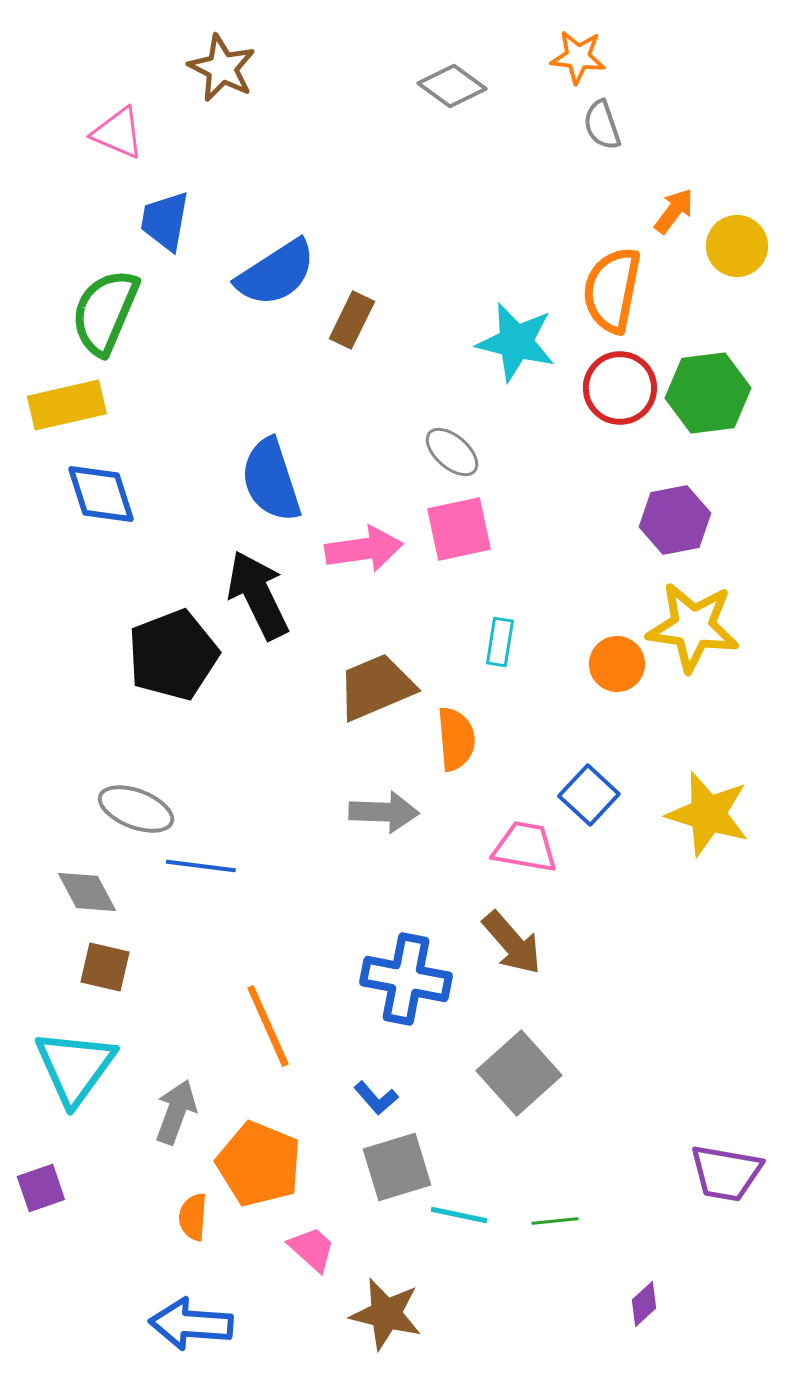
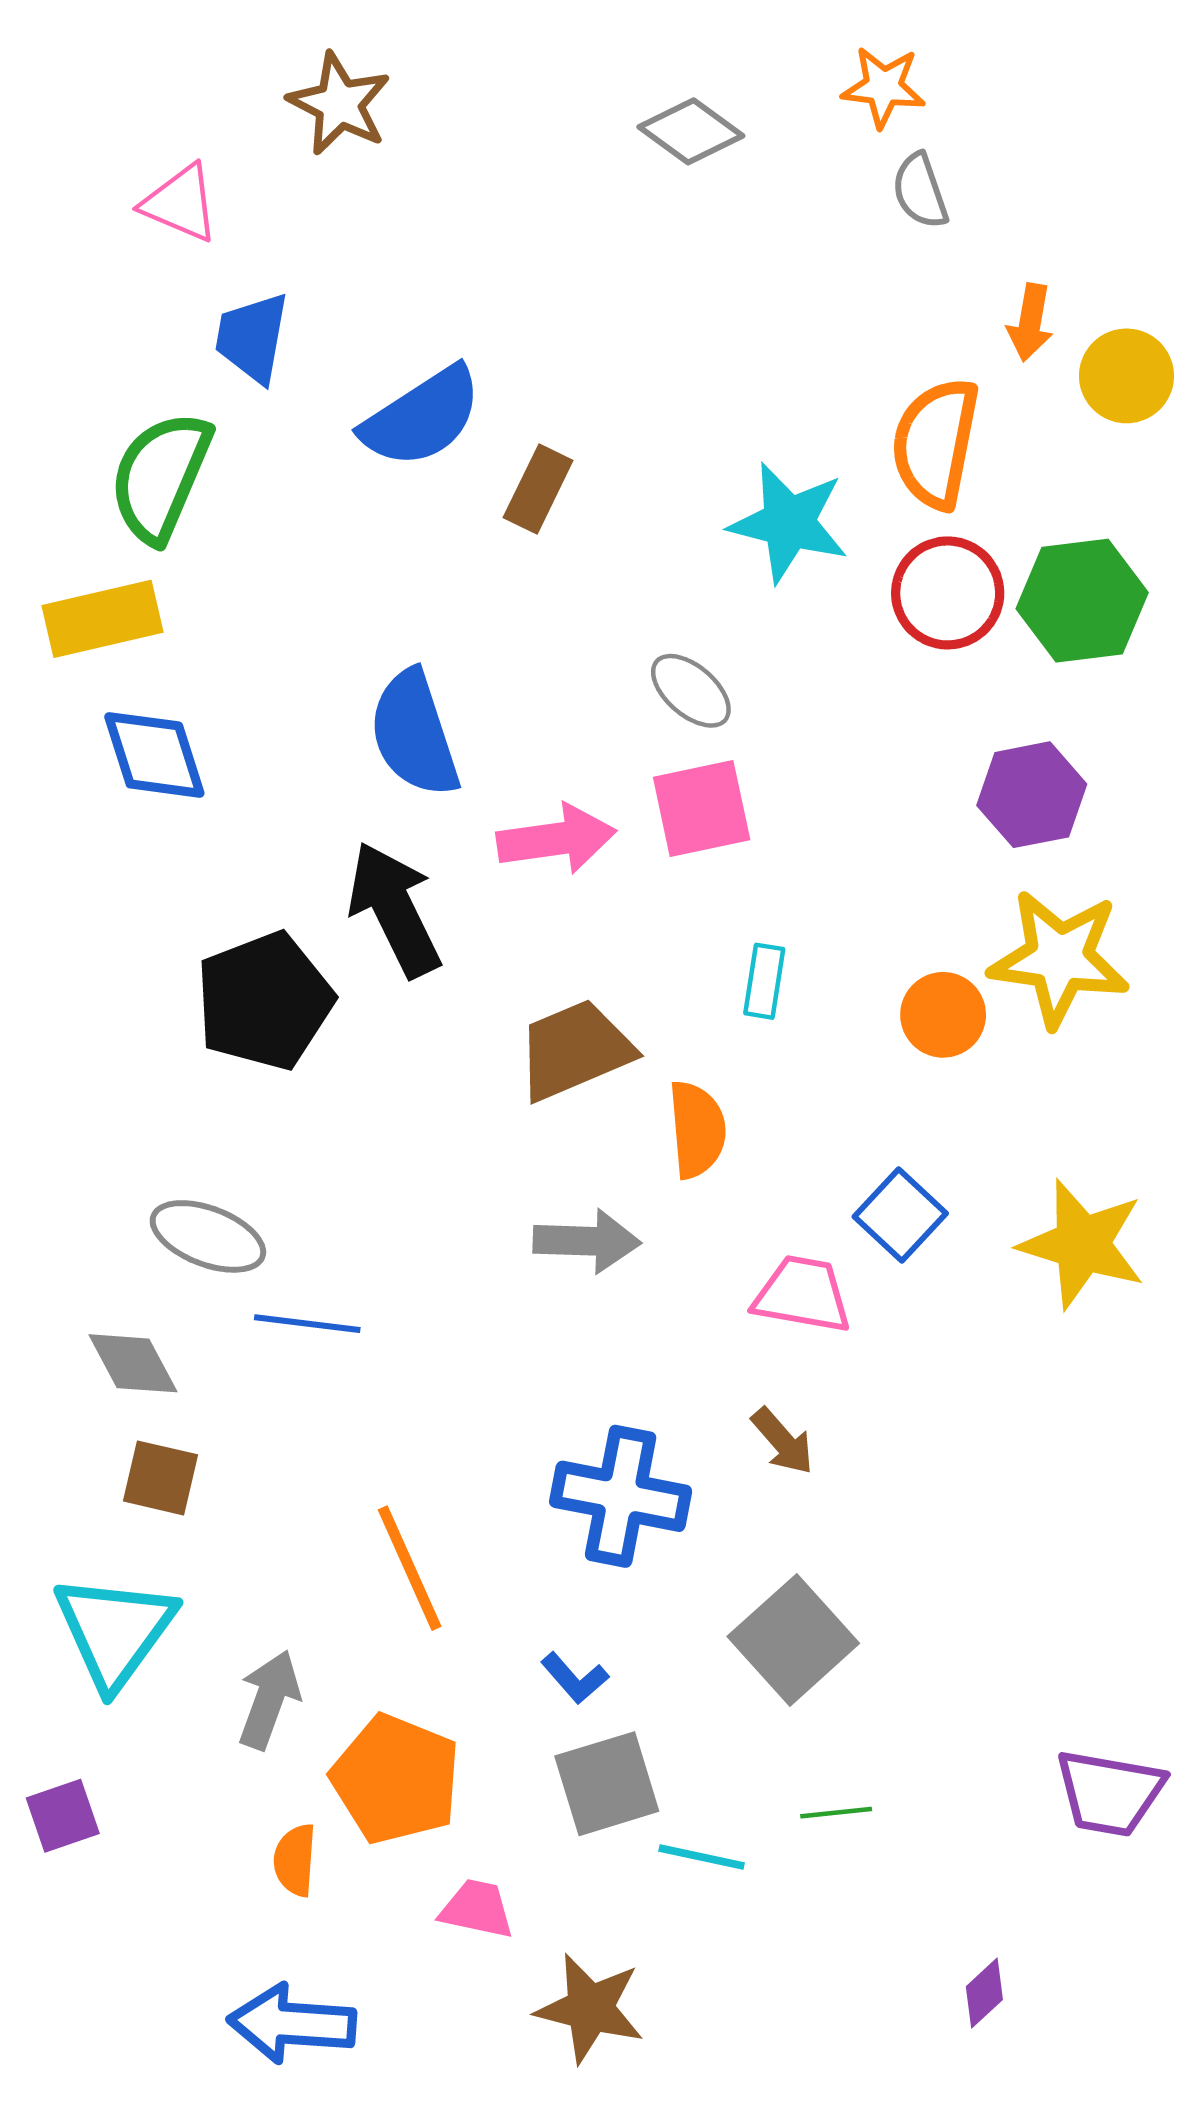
orange arrow: (674, 211) -> (1030, 322), turned 153
brown arrow: (512, 943) -> (783, 1441), size x0.7
green line: (555, 1221) -> (836, 1813), moved
pink trapezoid: (312, 1249) -> (477, 1909), turned -30

